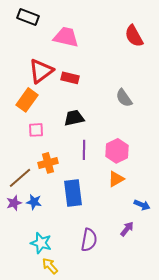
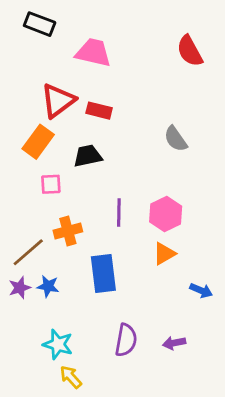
black trapezoid: (74, 118) -> (88, 156), moved
purple arrow: (127, 229) -> (174, 343), moved, turned -140

